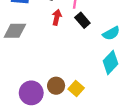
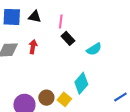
red arrow: (57, 17) -> (33, 47), moved
cyan diamond: (110, 62) -> (81, 83), moved

